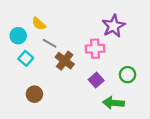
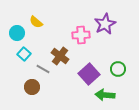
gray line: (50, 43) -> (43, 69), moved
pink cross: (95, 49) -> (81, 35), moved
purple square: (96, 80) -> (89, 74), size x1.5

